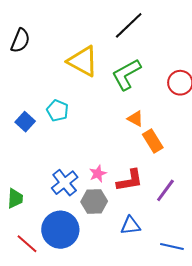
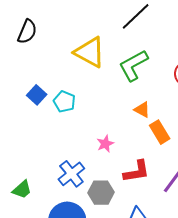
blue square: (25, 122) -> (37, 95), moved
pink star: (98, 174) -> (105, 144), moved
green trapezoid: (15, 198) -> (22, 190), turned 45

